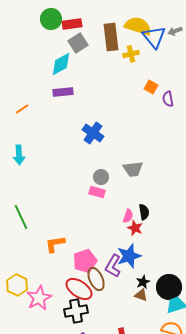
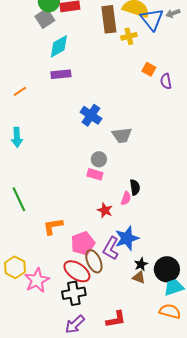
gray square: (78, 43) -> (45, 18), moved
gray trapezoid: (133, 169) -> (122, 135), moved
black semicircle: (144, 212) -> (135, 187), moved
red star: (135, 228) -> (105, 210), moved

